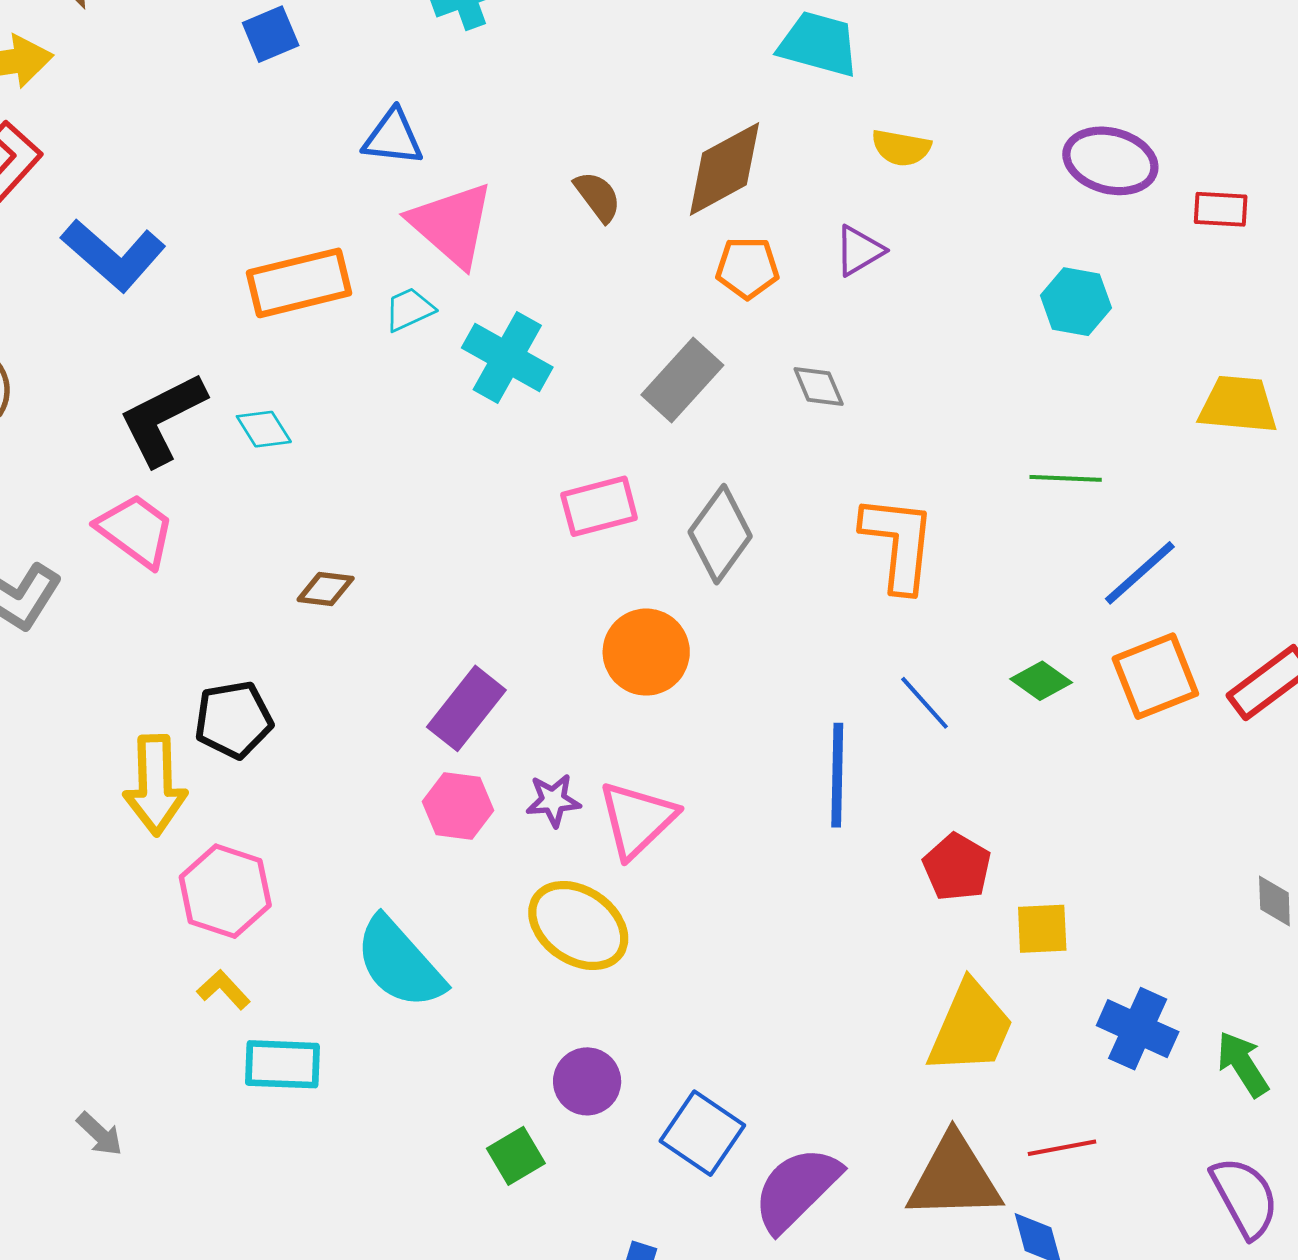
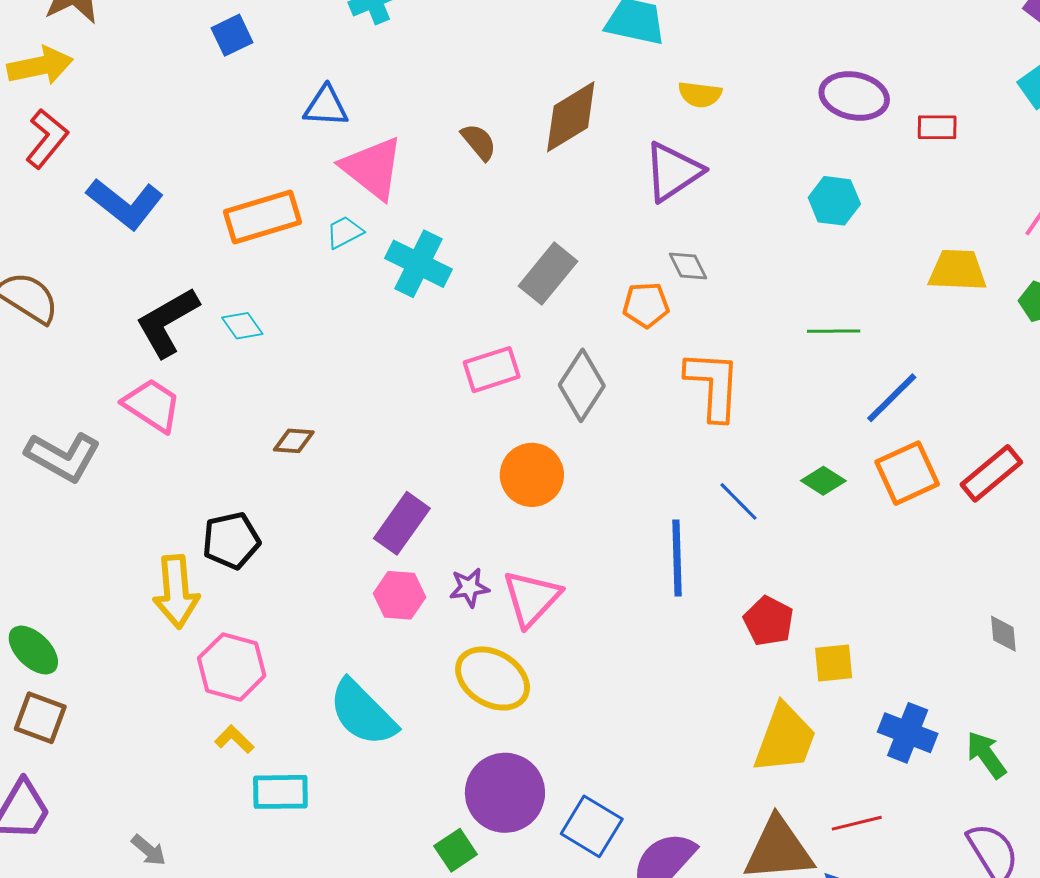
purple triangle: (859, 251) -> (673, 172), size x1.6
orange pentagon: (747, 268) -> (646, 305), moved
gray diamond: (819, 386) -> (688, 266), moved
purple circle: (587, 1081) -> (505, 793), size x1.6

